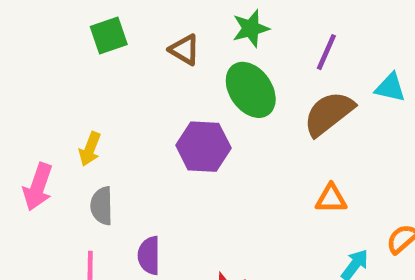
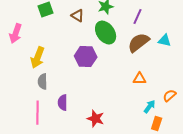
cyan triangle: (390, 88) -> (165, 41), moved
yellow arrow: (90, 149) -> (38, 58), size x1.5
pink arrow: (38, 187) -> (16, 34), moved

